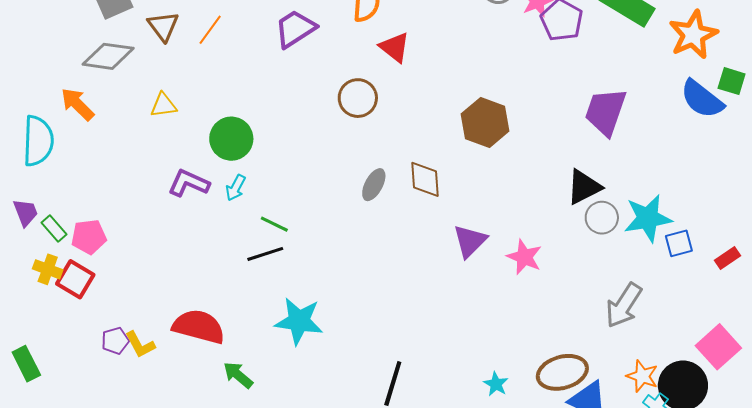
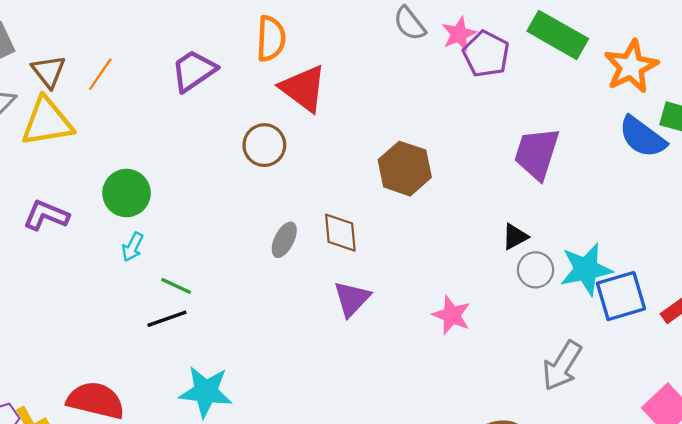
red triangle: (395, 47) -> (303, 88), size x1.4
yellow triangle: (163, 105) -> (47, 122), moved, size x1.8
purple L-shape: (189, 183) -> (46, 215), moved
black triangle: (584, 187) -> (515, 237), size x0.7
purple triangle: (470, 241) -> (352, 299), moved
blue square: (679, 243) -> (621, 296), size x1.6

